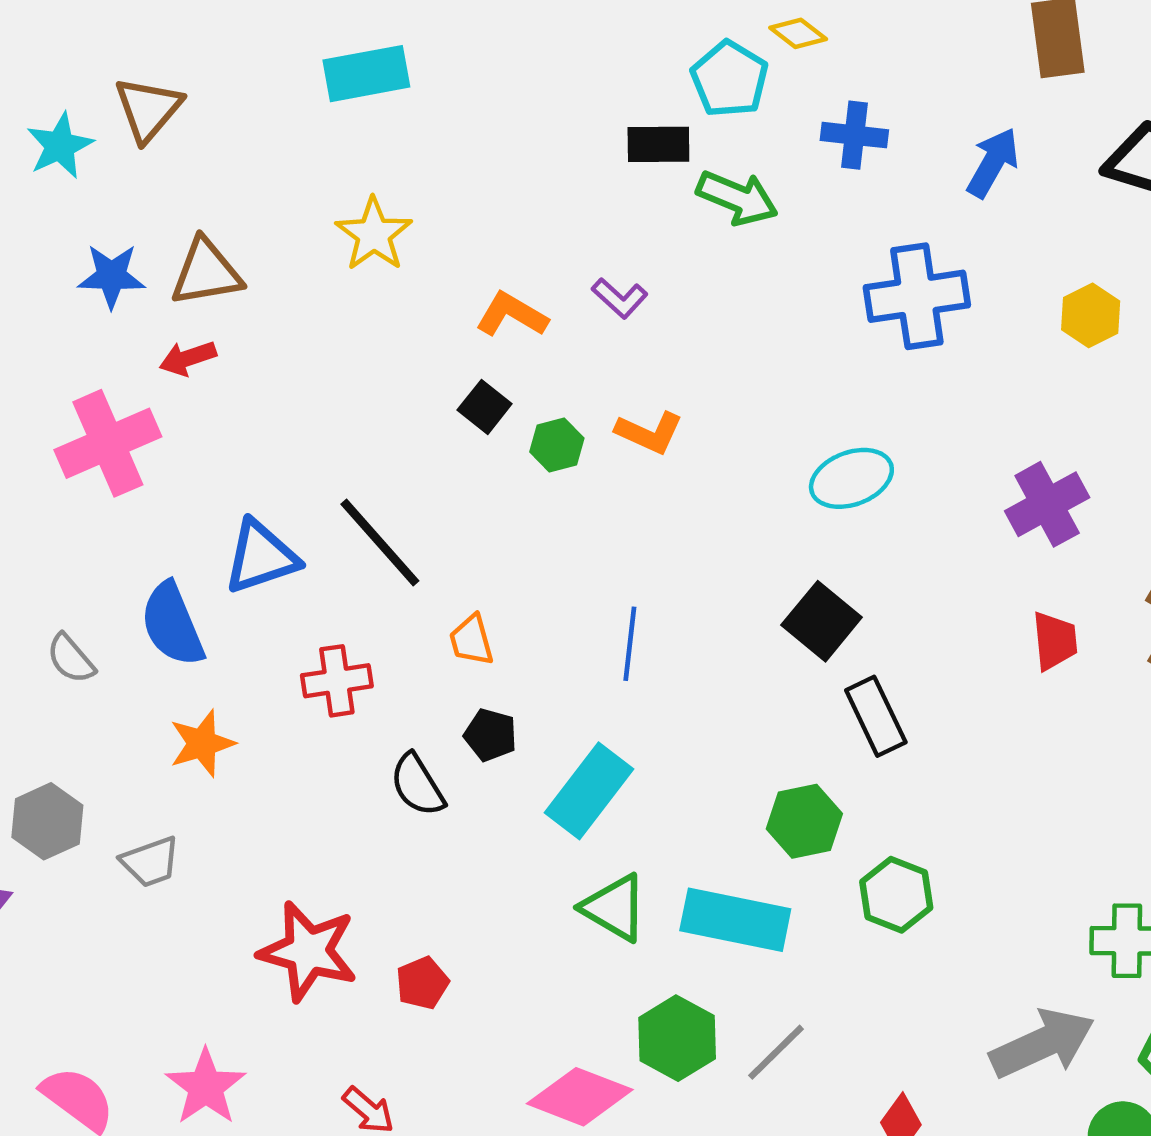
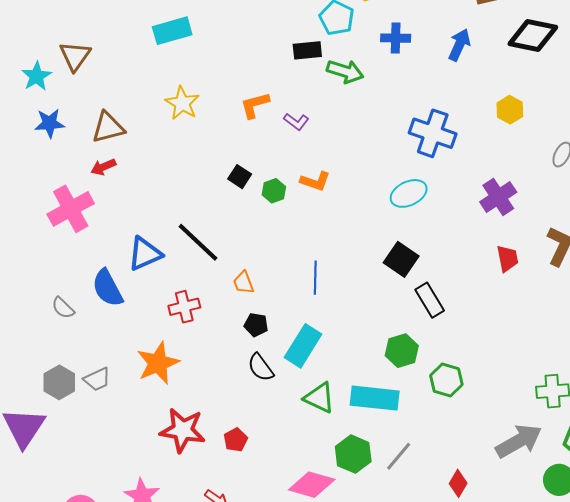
blue star: (112, 276) -> (49, 123), moved
blue cross: (917, 296) -> (433, 133), moved, turned 33
orange L-shape: (512, 315) -> (255, 105), moved, turned -40
orange star: (202, 743) -> (158, 363), moved, size x1.4
black semicircle: (417, 785) -> (261, 367), moved
gray trapezoid: (150, 862) -> (97, 379), moved

